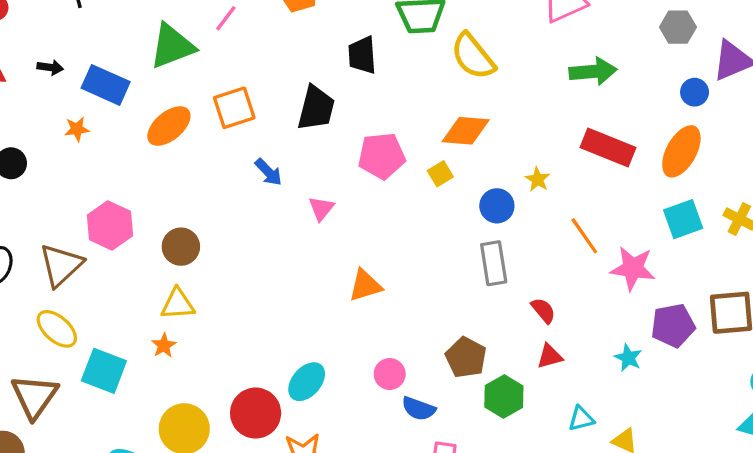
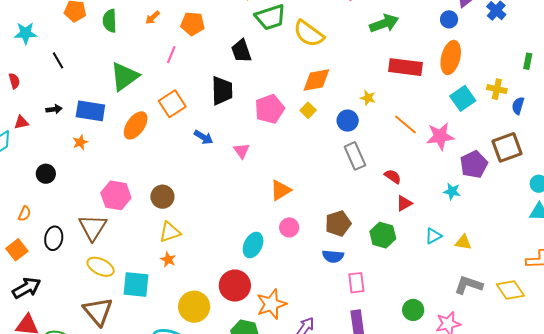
pink line: (226, 18) -> (171, 55), moved
brown pentagon: (466, 357) -> (338, 223), moved, turned -30
pink circle: (390, 374) -> (289, 227), moved
cyan ellipse: (307, 382) -> (253, 245), moved

